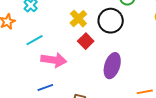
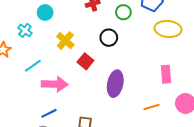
yellow cross: (78, 19) -> (65, 41), moved
black circle: (111, 21) -> (109, 38), size x0.7

